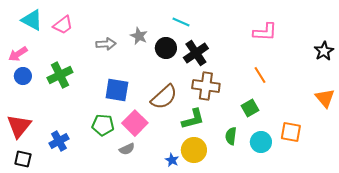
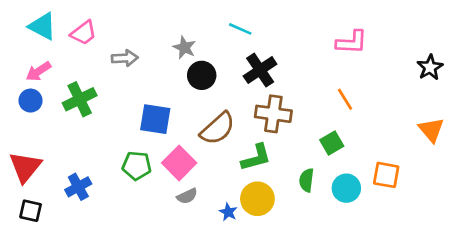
gray arrow: (106, 44) -> (125, 58), moved
black circle: (166, 48) -> (202, 75), moved
pink arrow: (18, 54) -> (38, 71), moved
gray semicircle: (127, 149) -> (187, 196), moved

